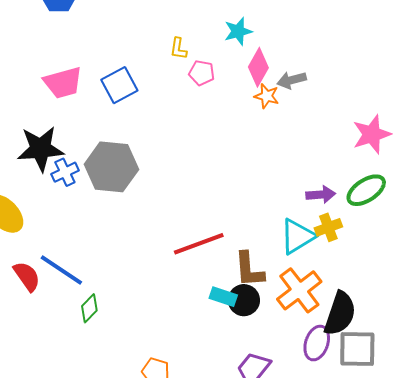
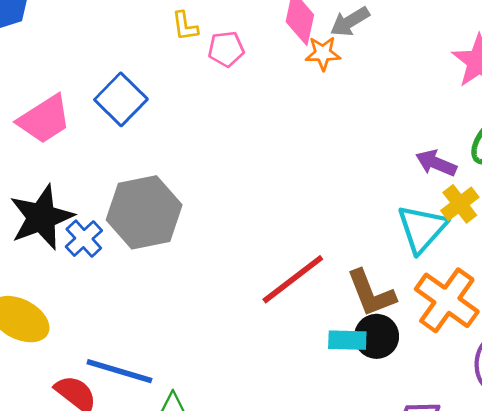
purple arrow: (321, 195) -> (436, 163), turned -136

